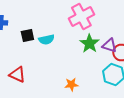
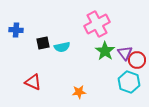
purple triangle: (109, 46) -> (125, 53), turned 35
orange star: (71, 84) -> (79, 92), moved

